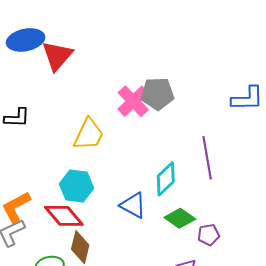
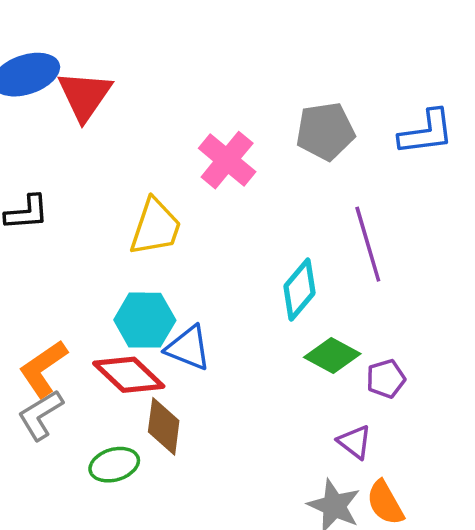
gray pentagon: (157, 94) -> (325, 131), moved
blue triangle: (133, 205) -> (188, 348), moved

